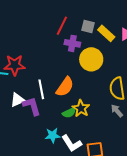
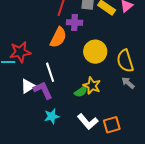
yellow circle: (91, 59) -> (95, 52), moved
orange semicircle: (65, 87) -> (58, 37), moved
cyan star: (53, 135) -> (52, 116), moved

